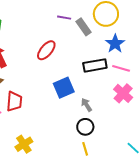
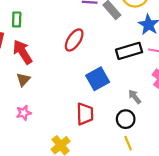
red trapezoid: (14, 102) -> (85, 114), moved
gray arrow: (86, 105) -> (135, 97), moved

